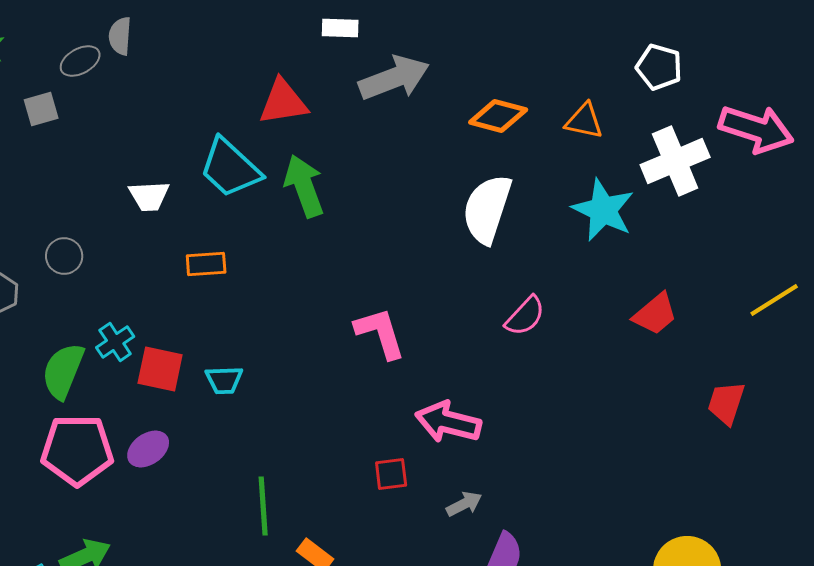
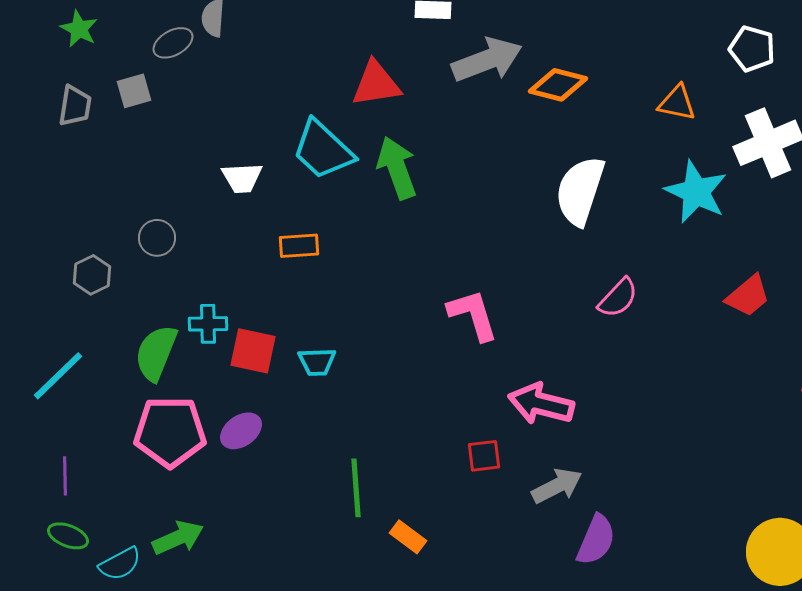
orange diamond: (498, 116) -> (558, 85), moved
cyan cross: (115, 342) -> (208, 324), turned 33
gray arrow: (464, 504) -> (557, 486), size x1.4

